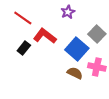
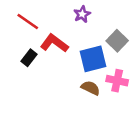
blue square: (77, 49) -> (93, 59), turned 35

